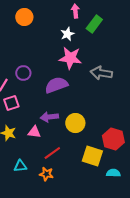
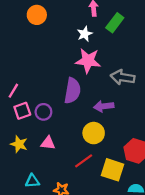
purple circle: (23, 73) -> (43, 112), moved
purple semicircle: (56, 85) -> (72, 91), turned 120
purple arrow: (49, 117) -> (104, 106), moved
red line: (52, 153) -> (84, 161), moved

